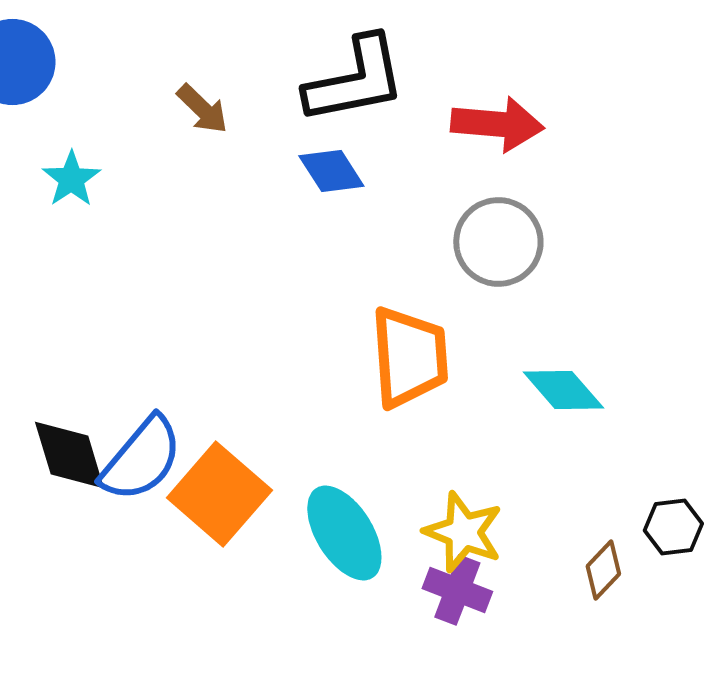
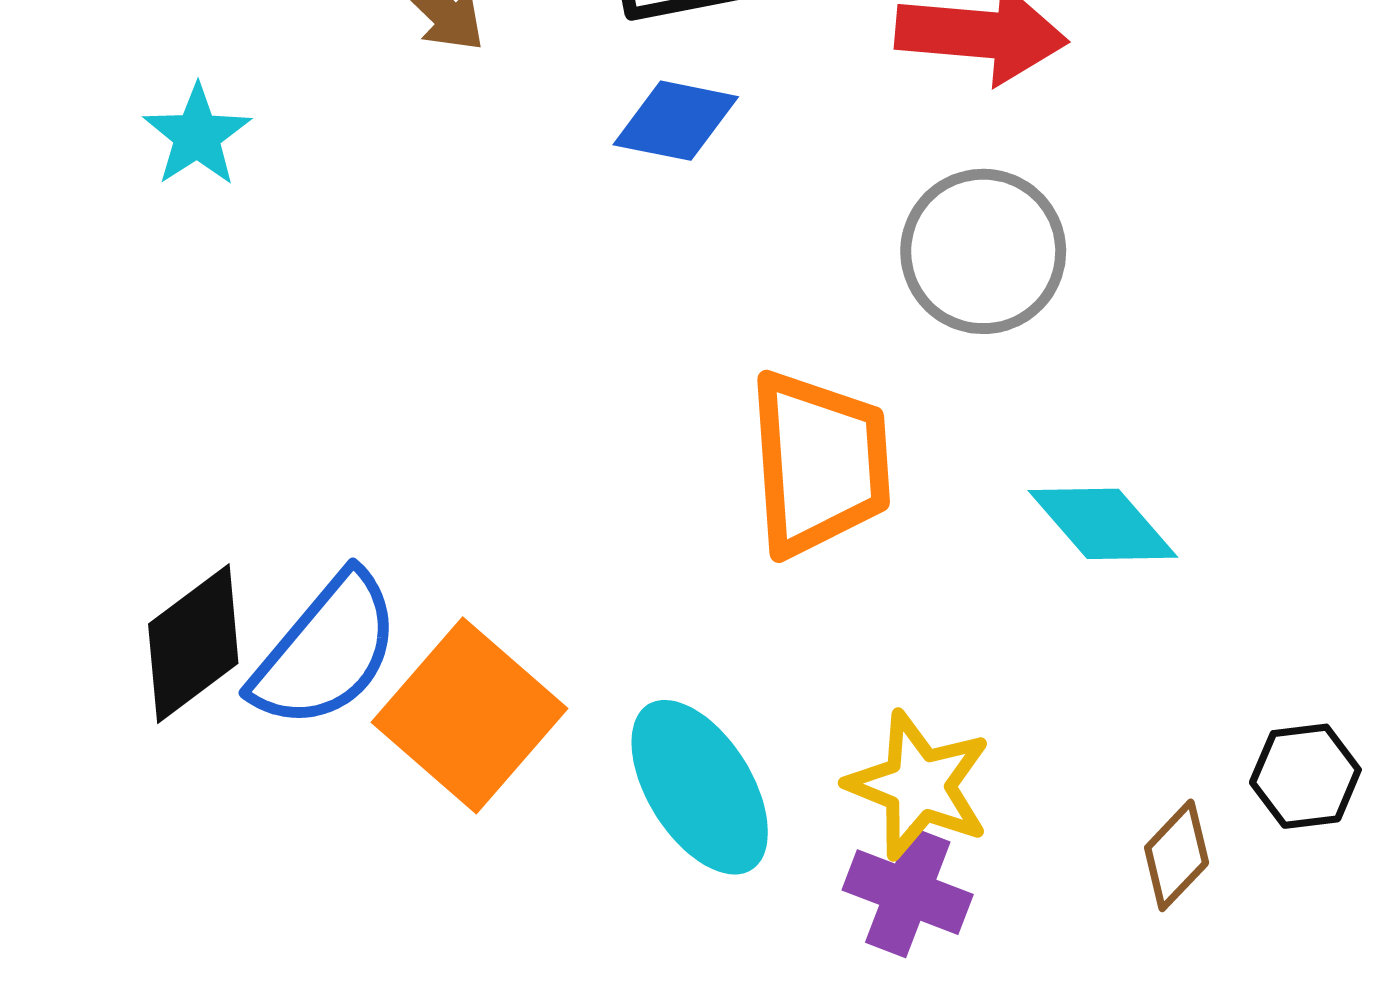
blue diamond: (331, 171) -> (676, 121), turned -46
black diamond: (69, 455) -> (193, 644), turned 70

